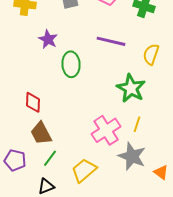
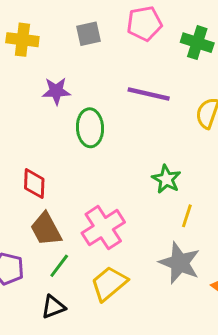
purple star: (48, 39) -> (56, 91), turned -30
green star: (131, 88) -> (166, 179), moved, size x0.7
pink cross: (106, 130) -> (103, 228), moved

